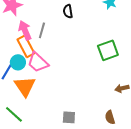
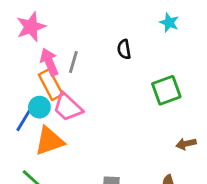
black semicircle: (68, 11) -> (124, 49), moved
orange triangle: (25, 86) -> (49, 141), turned 45

